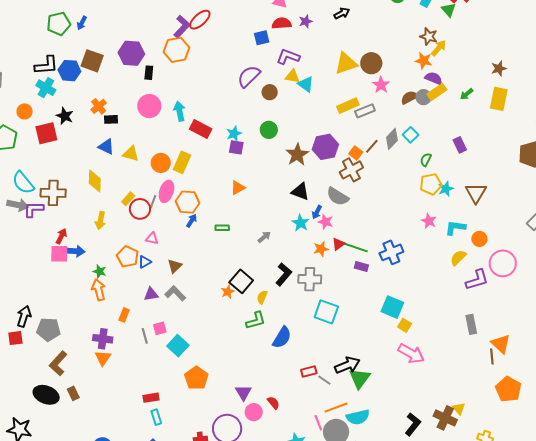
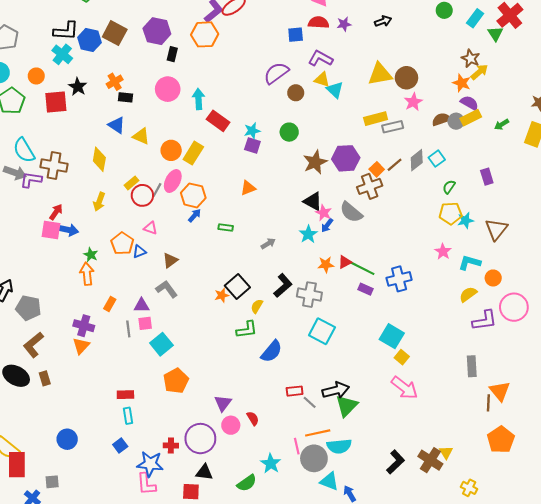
pink star: (326, 222) -> (324, 213), moved
purple triangle: (151, 294) -> (142, 305), moved

